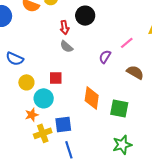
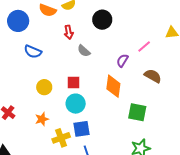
red arrow: (64, 27) -> (69, 32), moved
blue semicircle: (15, 59) -> (33, 52), moved
cyan circle: (44, 98) -> (76, 104), moved
orange diamond: (92, 98) -> (113, 86), moved
orange star: (32, 115) -> (42, 119), moved

